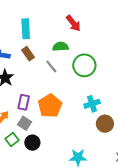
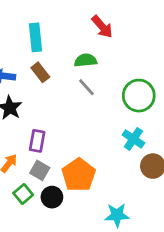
green circle: (84, 65) -> (139, 96), moved
gray line: (51, 66) -> (86, 87), moved
cyan cross: (92, 104) -> (133, 139), turned -35
orange pentagon: (50, 106) -> (79, 175), moved

